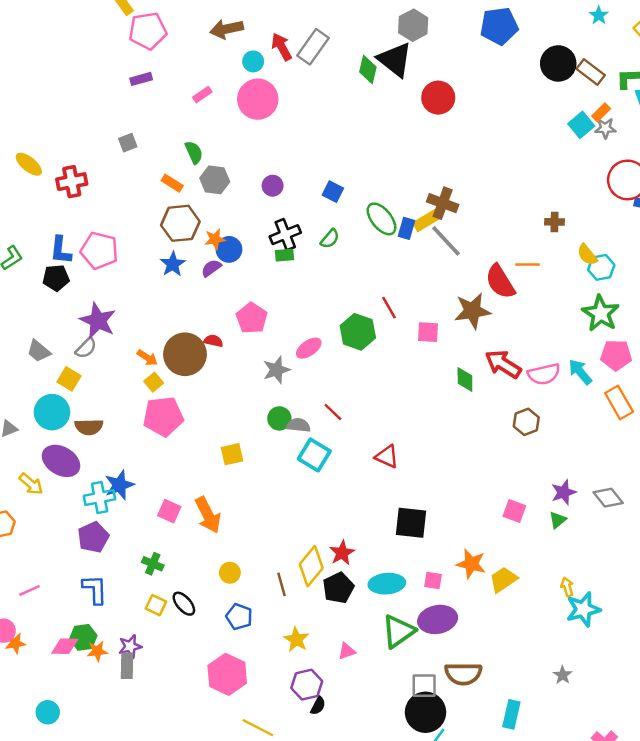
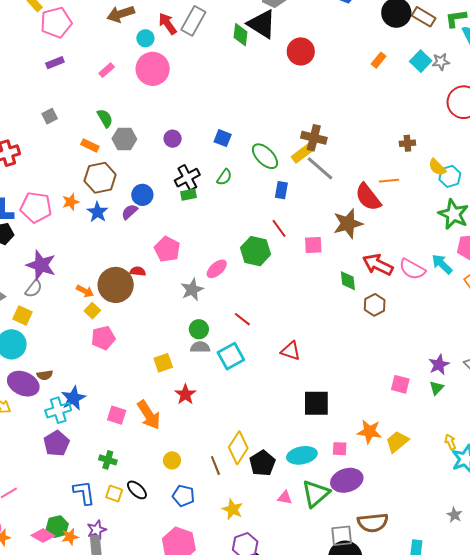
orange rectangle: (601, 112) -> (379, 60), moved
blue rectangle: (407, 228) -> (281, 190), moved
orange star: (215, 239) -> (71, 202), moved
pink semicircle: (544, 374) -> (412, 269), turned 48
pink pentagon: (163, 416) -> (103, 338), size x0.7
brown hexagon: (526, 422) -> (375, 305), moved
gray semicircle: (298, 425) -> (200, 347), moved
brown semicircle: (89, 427) -> (45, 375), moved, size x0.7
cyan square: (314, 455) -> (231, 356), turned 36
red star: (342, 553) -> (185, 394), moved
blue L-shape: (95, 589) -> (84, 493), moved
pink diamond: (65, 646) -> (43, 536), turned 35
pink triangle: (347, 651) -> (285, 498), moved, turned 35

